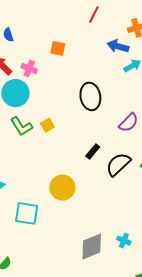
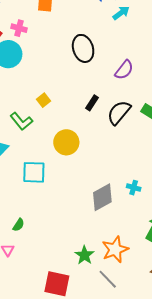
yellow square: (47, 125) -> (43, 100), moved
green L-shape: (21, 126) -> (21, 121), moved

